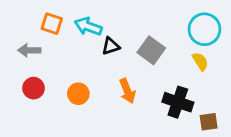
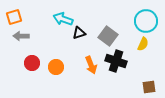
orange square: (52, 24) -> (14, 17), moved, turned -35
yellow semicircle: (200, 61) -> (143, 44), turned 56
red circle: (34, 88) -> (32, 63), moved
black cross: (178, 102) -> (116, 61), moved

